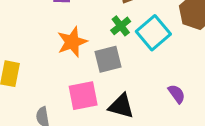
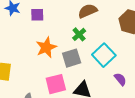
cyan square: (153, 33) -> (104, 55), moved

